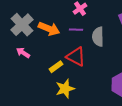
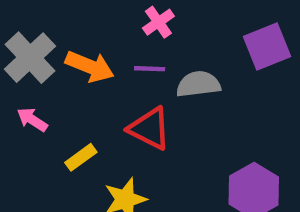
gray semicircle: (98, 37) -> (198, 84), turned 84
yellow rectangle: (56, 67) -> (81, 157), moved

